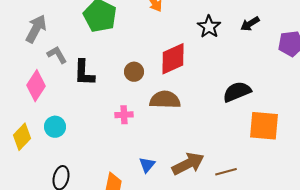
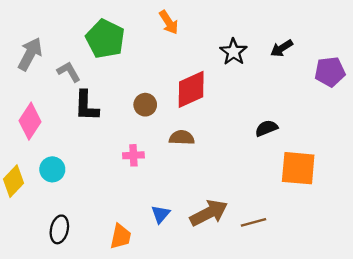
gray L-shape: (57, 55) -> (69, 72), moved
black semicircle: (237, 92) -> (266, 128), size x0.7
brown semicircle: (165, 100) -> (182, 138), size x0.7

